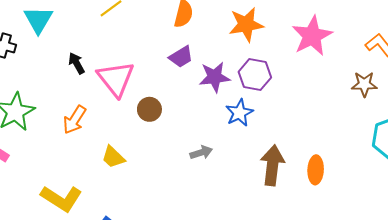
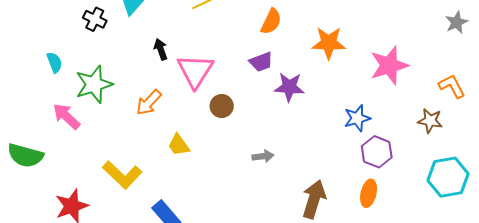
purple hexagon: (255, 75) -> (377, 152), moved
blue star: (239, 113) -> (357, 118), moved
brown arrow: (272, 165) -> (314, 199), moved

